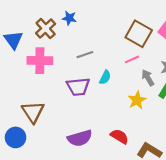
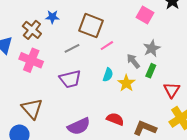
brown square: (139, 34) -> (91, 26), moved
pink line: (132, 59) -> (107, 46), moved
pink cross: (40, 61) -> (31, 60), turned 30
cyan semicircle: (105, 77) -> (108, 75), moved

